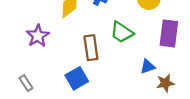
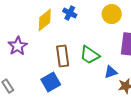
green trapezoid: (122, 32) -> (90, 55), moved

